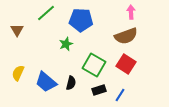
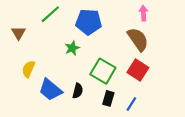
brown semicircle: (126, 36) -> (138, 39), turned -105
yellow semicircle: (18, 73) -> (28, 69), moved
black rectangle: (99, 90) -> (108, 98), turned -56

